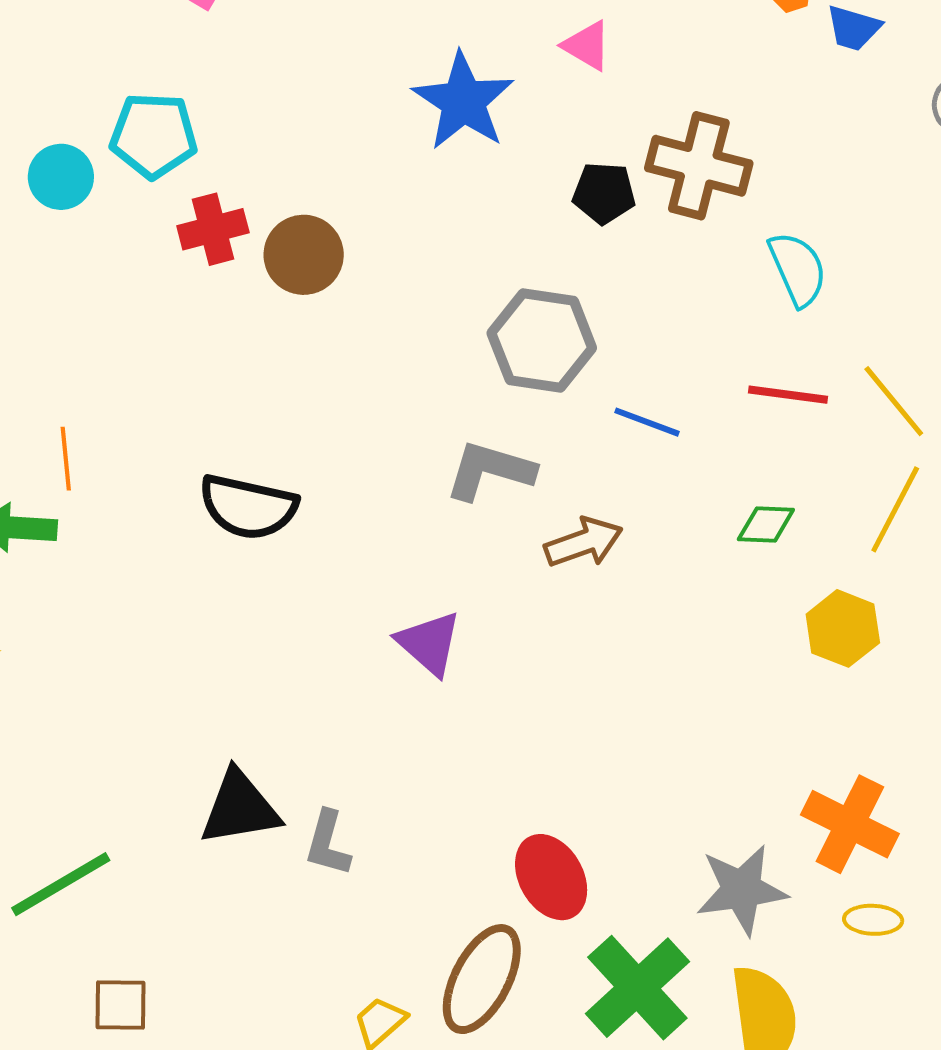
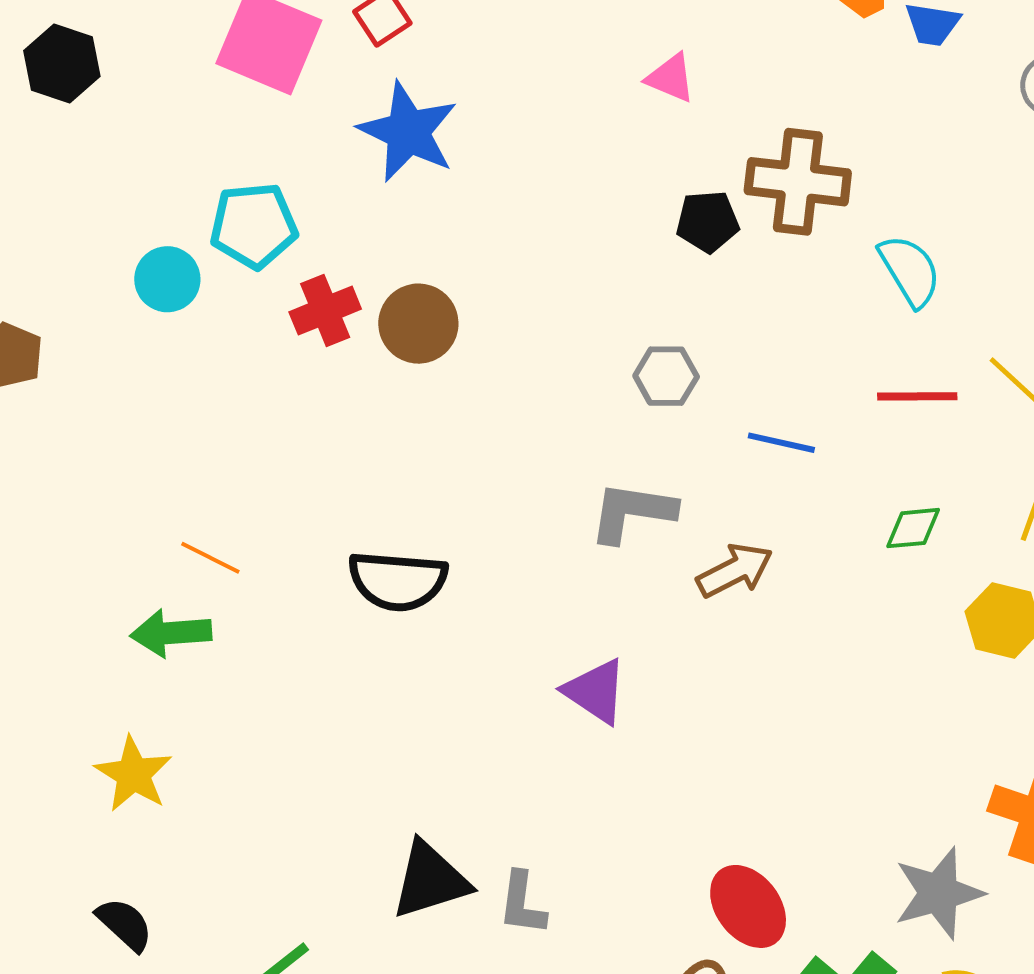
blue star: (463, 101) -> (408, 132), moved
gray hexagon: (542, 340) -> (666, 376), size x0.6
orange line: (66, 459) -> (210, 558), turned -50

